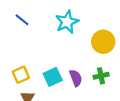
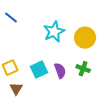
cyan star: (67, 22) -> (54, 32), moved
green cross: (101, 76) -> (83, 69), turned 32

